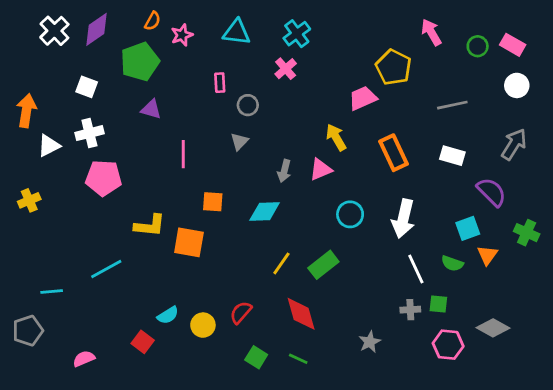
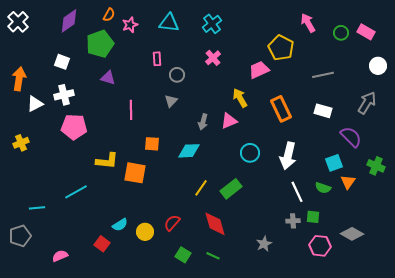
white cross: (54, 31) -> (18, 22), moved
pink cross: (286, 69) -> (213, 58), moved
white circle: (517, 85) -> (378, 66), moved

